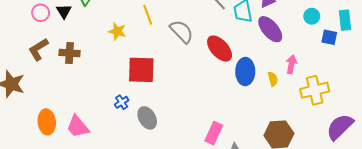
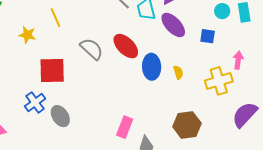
cyan circle: (312, 16) -> (222, 11), moved
gray semicircle: (182, 31) -> (92, 49), moved
blue square: (329, 37) -> (208, 36), moved
pink arrow: (291, 64) -> (238, 60), moved
blue cross: (122, 102) -> (35, 102), size x1.5

